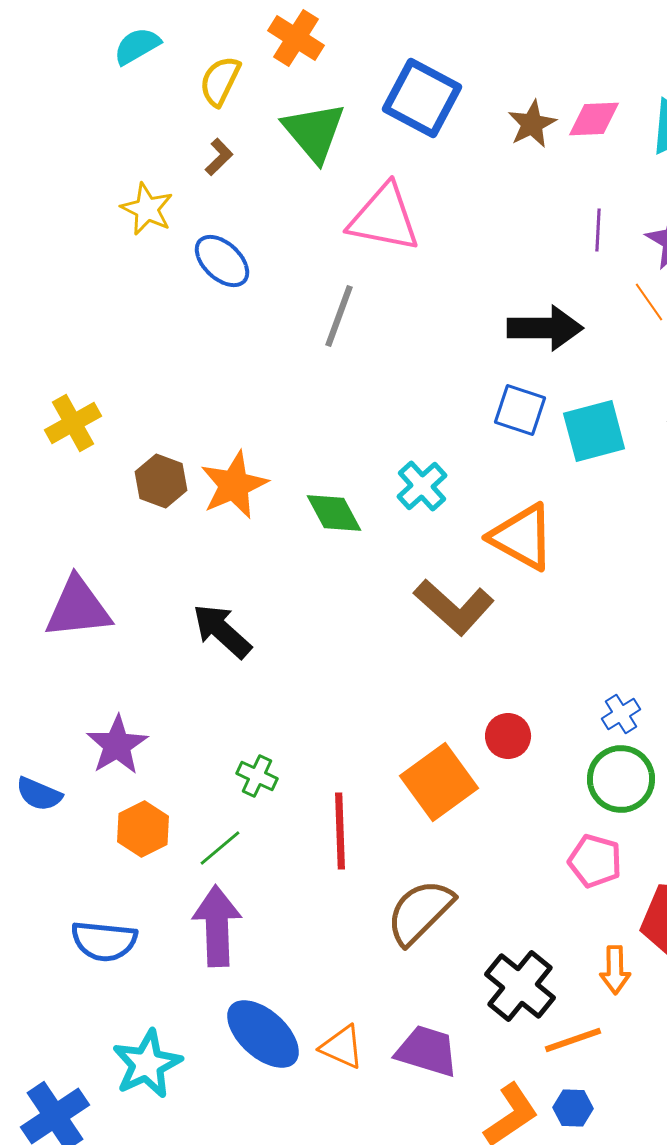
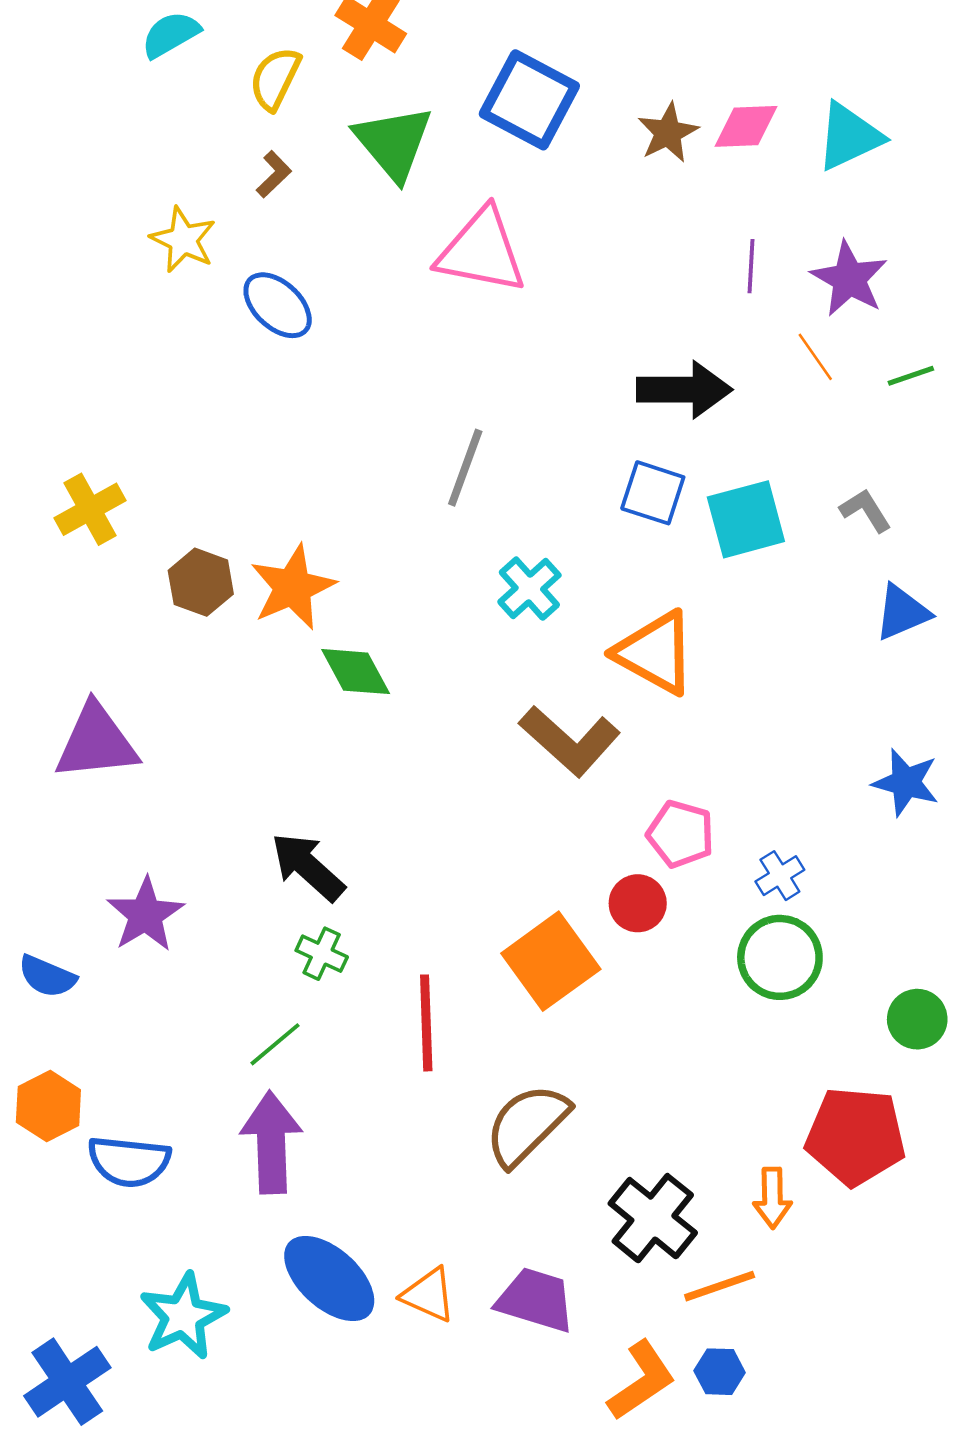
gray line: (339, 316) -> (465, 468), moved
green diamond: (334, 513) -> (356, 672), moved
black arrow: (222, 631) -> (308, 867), moved
orange hexagon: (143, 829) -> (48, 1106), moved
pink pentagon: (595, 861) -> (680, 834), moved

